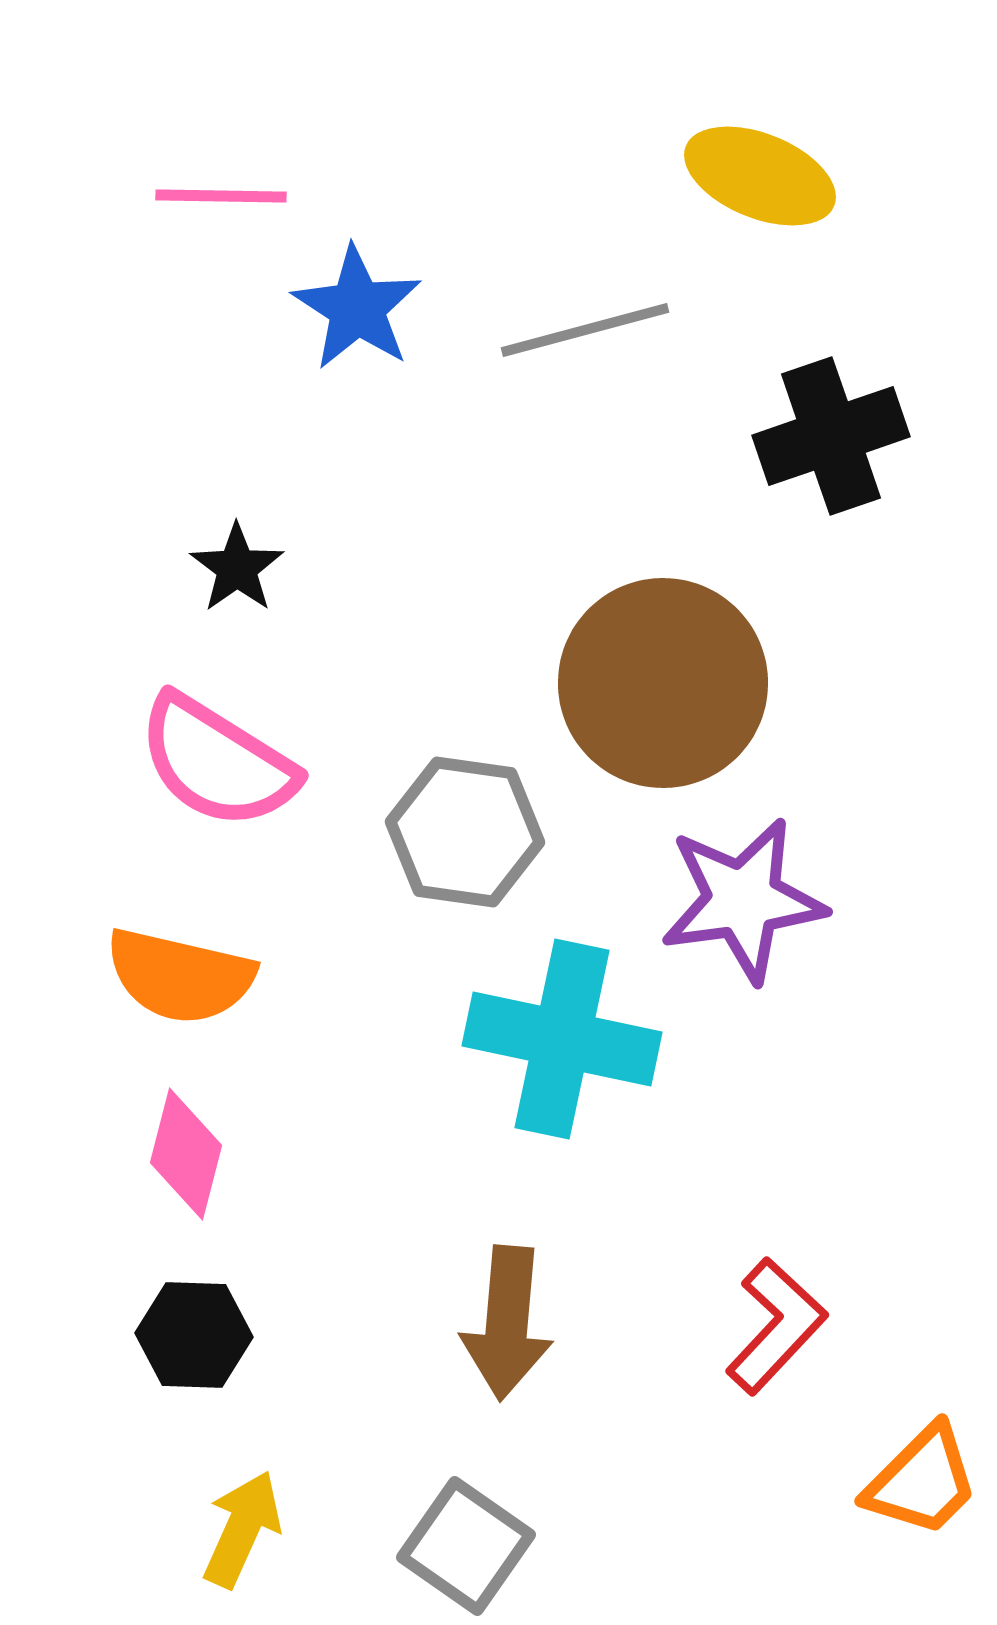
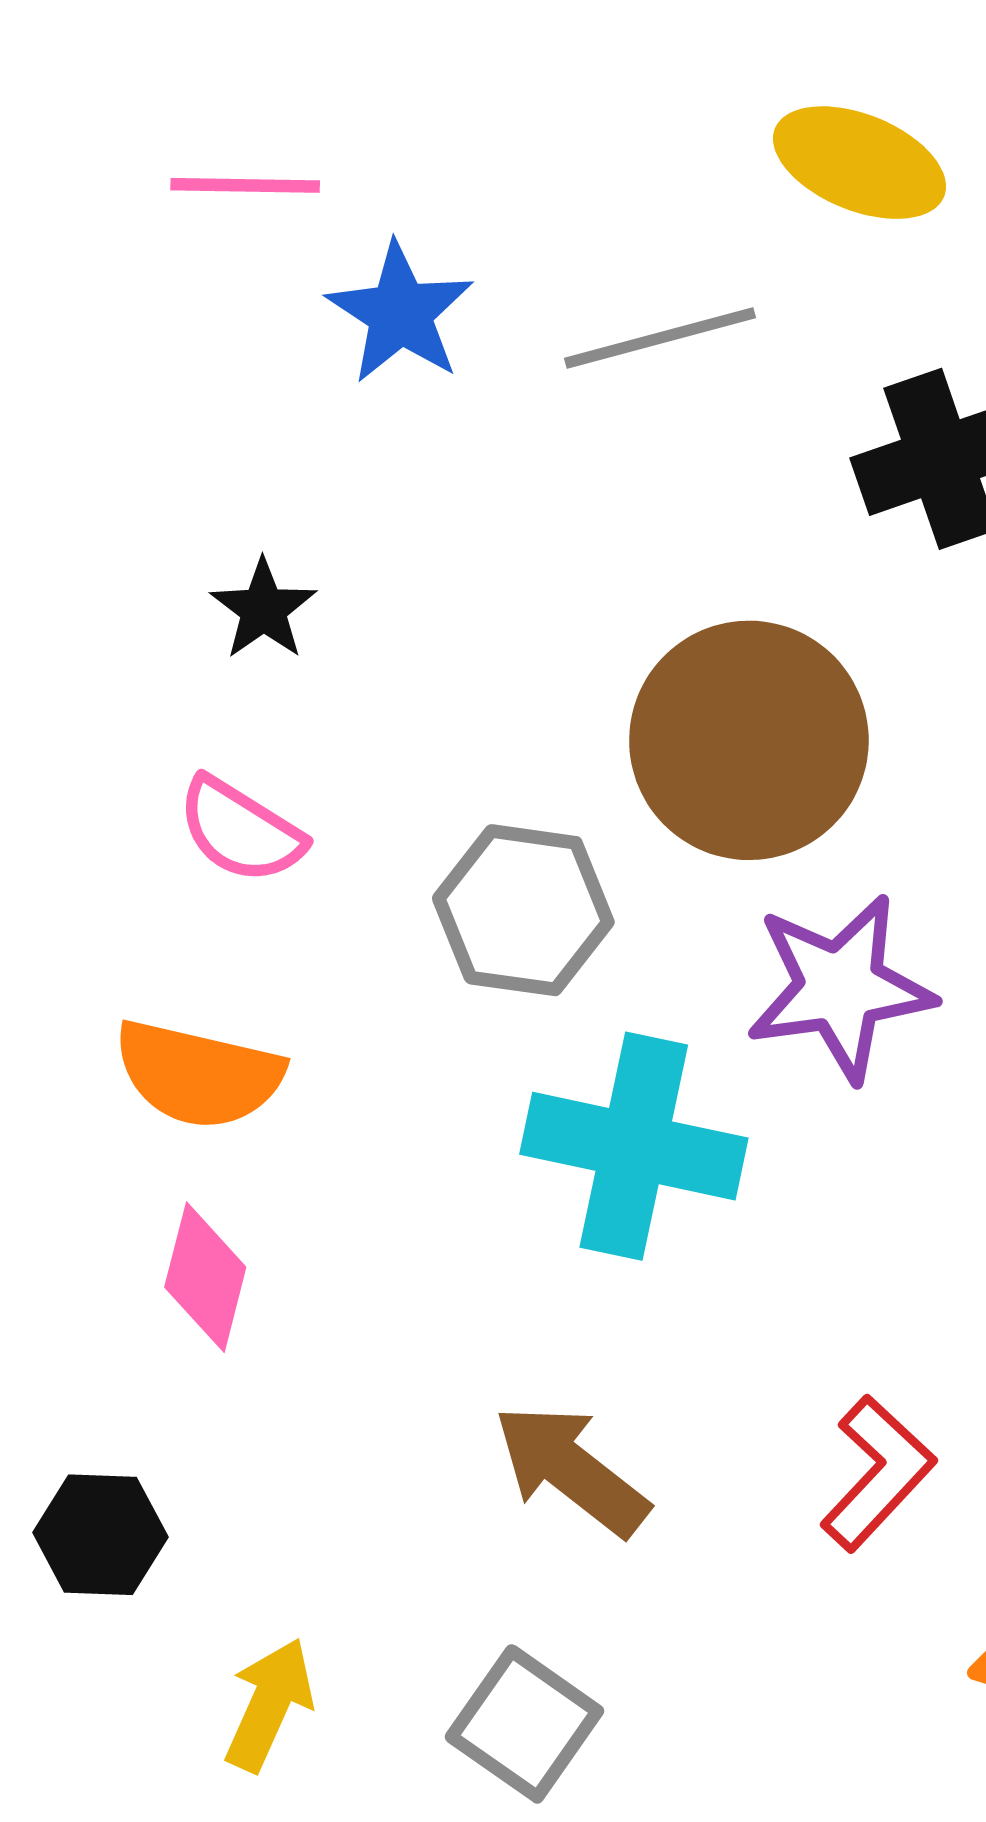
pink semicircle: (217, 762) -> (241, 830), size x0.7
brown arrow: (507, 1323) -> (571, 1470), turned 123
black hexagon: (194, 1335) -> (100, 1535), moved

